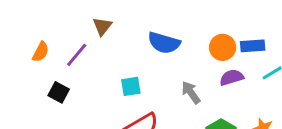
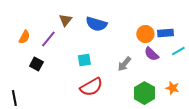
blue semicircle: (164, 43) -> (96, 24), moved
purple semicircle: (232, 77) -> (151, 54), turned -119
gray arrow: (191, 92) -> (124, 64), turned -105

